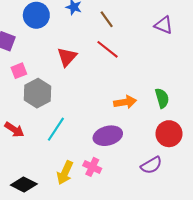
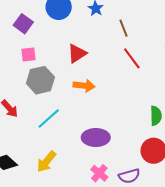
red line: (108, 49) -> (132, 58), moved
orange arrow: (125, 102) -> (84, 86), moved
pink cross: (92, 167) -> (99, 173), moved

